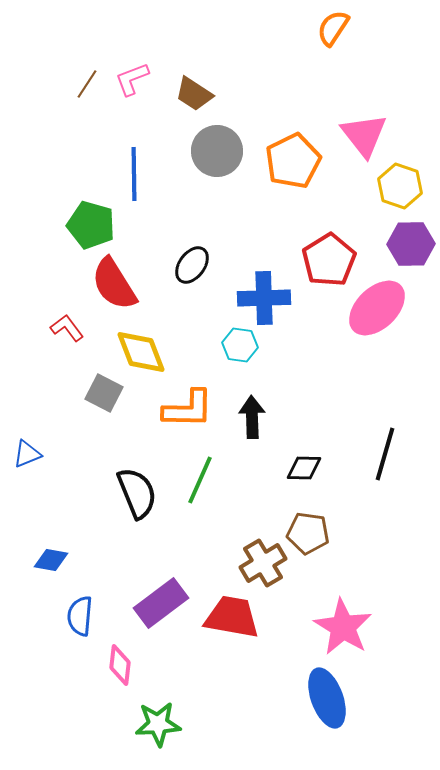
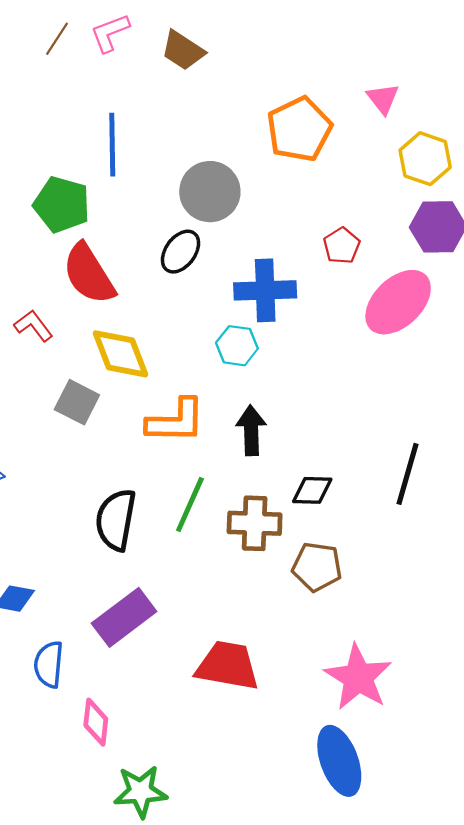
pink triangle: (364, 135) -> (383, 99), size x0.6
gray circle: (217, 151) -> (210, 192), moved
red pentagon: (329, 260) -> (342, 246), size x0.6
black semicircle: (137, 493) -> (116, 520), turned -148
brown cross: (263, 563) -> (255, 523), moved, turned 33
purple rectangle: (161, 603) -> (124, 617), moved

